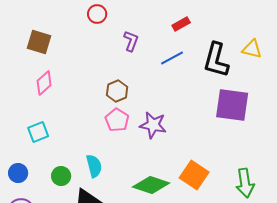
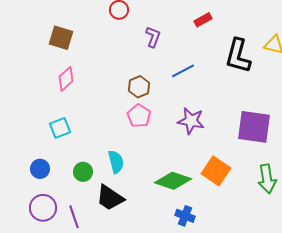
blue line: (172, 58) -> (183, 71), moved
purple square: (232, 105) -> (254, 127), moved
purple star: (153, 125) -> (191, 121), moved

